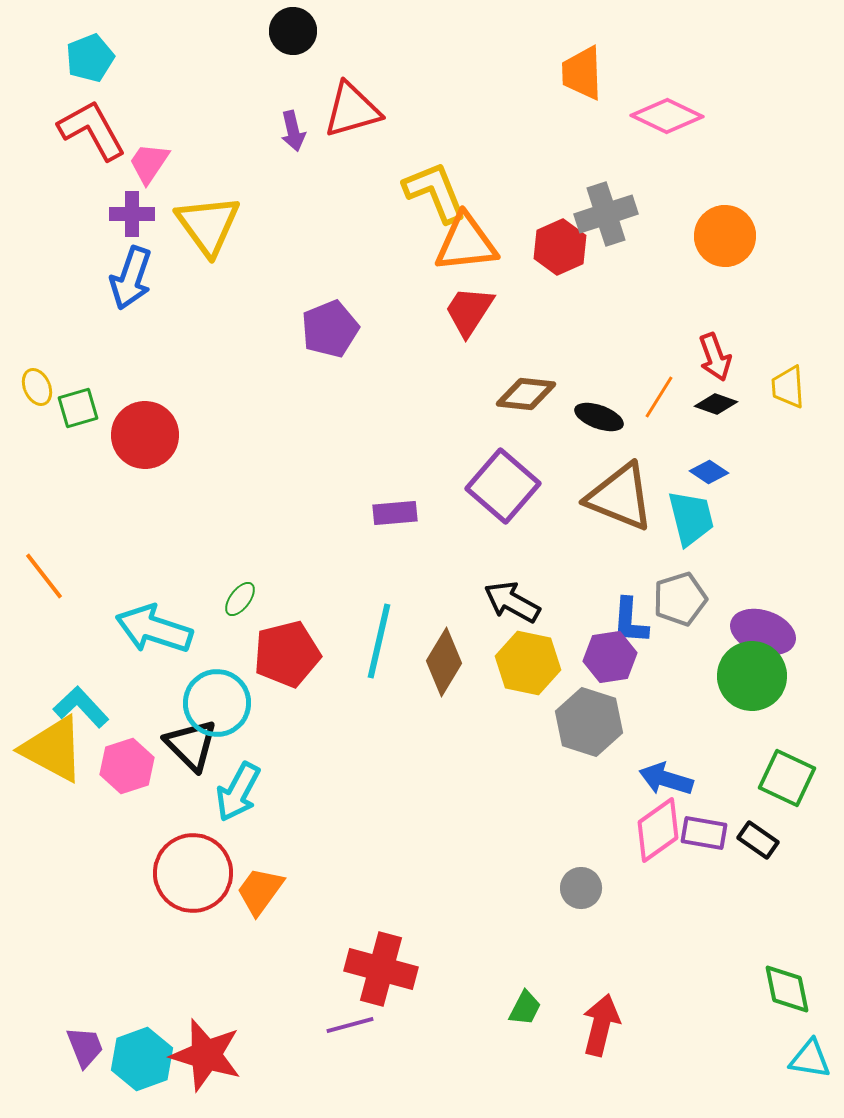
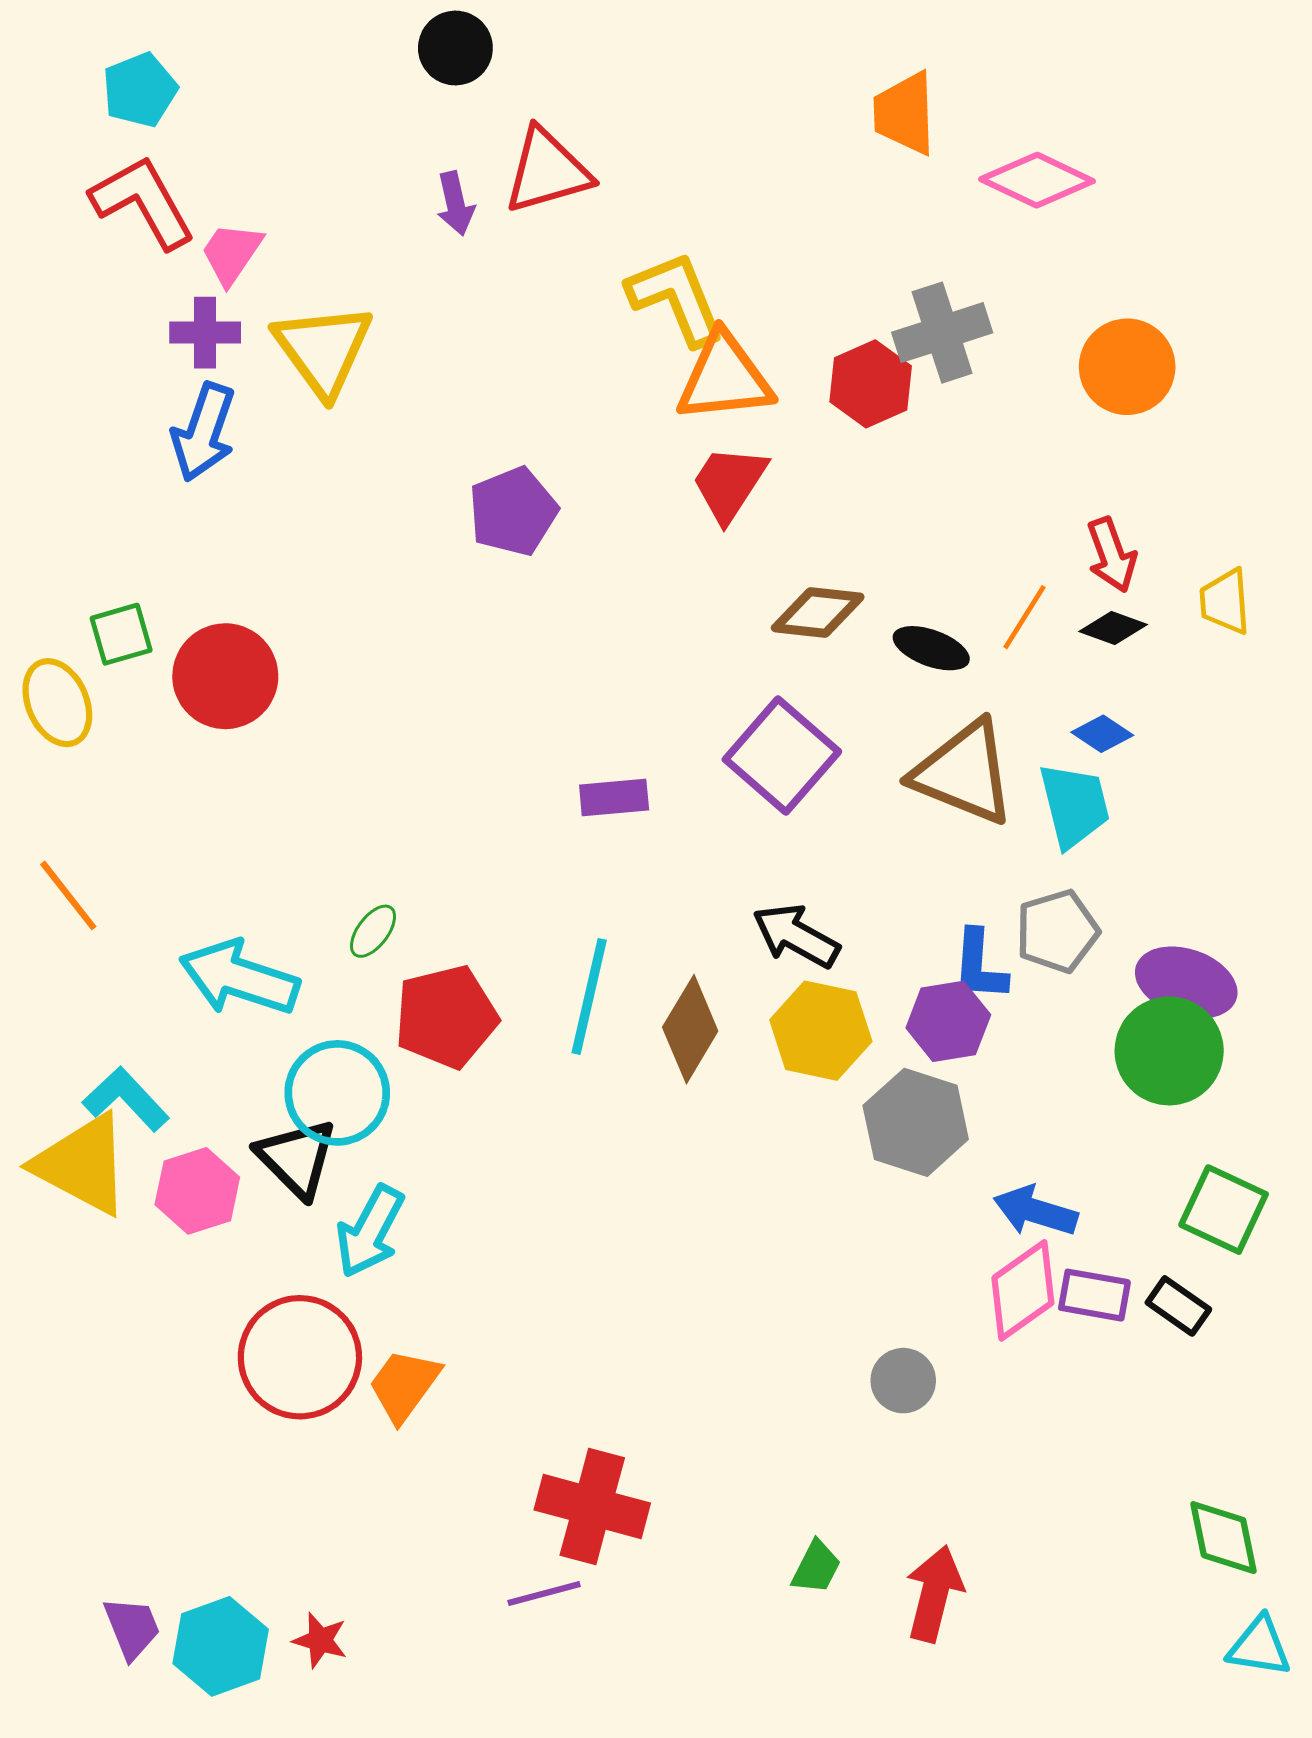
yellow ellipse: (37, 387) -> (57, 703), moved, size x1.5
red star: (206, 1055) -> (320, 1640), size x0.5

